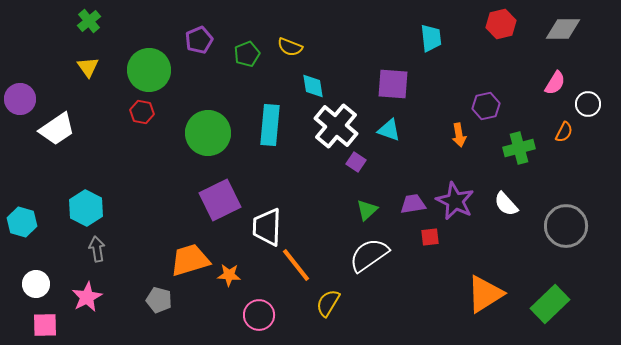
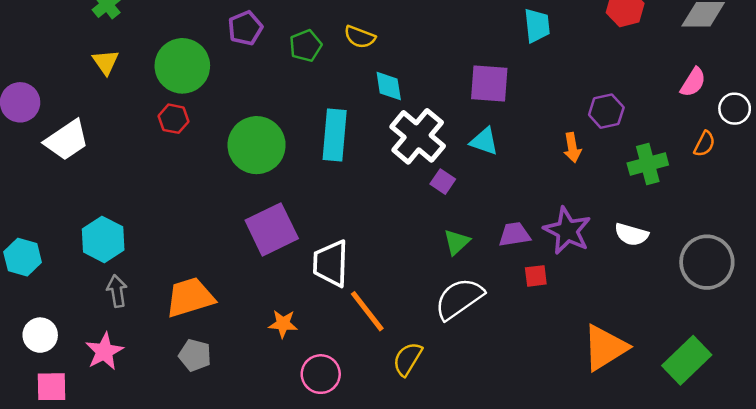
white semicircle: (506, 204) -> (631, 234), turned -32
orange trapezoid: (190, 260) -> (190, 297), moved

